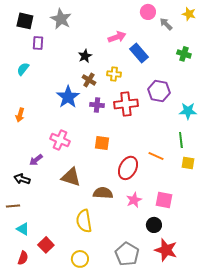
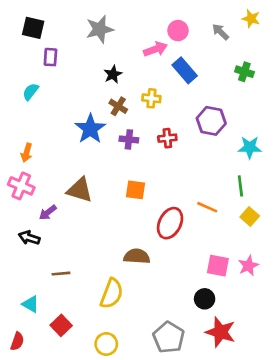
pink circle: (148, 12) -> (178, 31), moved
gray star: (61, 19) -> (100, 29), moved, turned 30
red cross: (126, 104) -> (167, 138), size x0.6
pink cross: (60, 140) -> (21, 186), moved
yellow square: (188, 163) -> (250, 216), turned 32
brown triangle: (71, 177) -> (80, 190), moved
pink star: (134, 200) -> (248, 266), moved
brown line: (13, 206) -> (61, 274), moved
yellow semicircle: (84, 221) -> (112, 294), turned -150
red semicircle: (23, 258) -> (17, 341), moved

